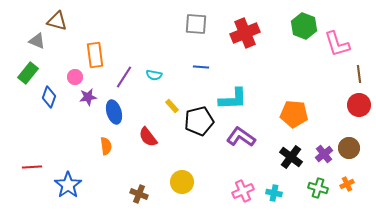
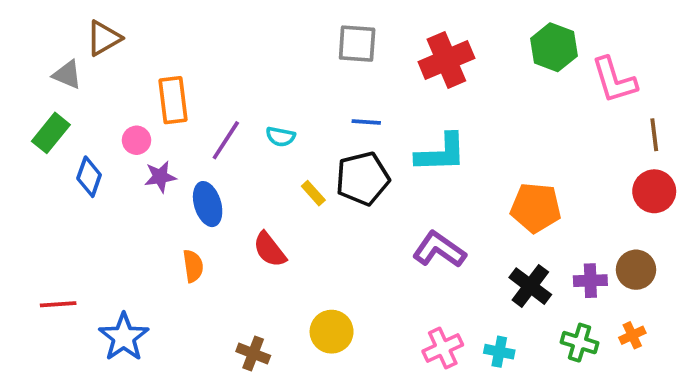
brown triangle: (57, 21) -> (104, 38), turned -45
cyan L-shape: (233, 99) -> (441, 153), moved
black pentagon: (199, 121) -> (363, 179), moved
purple cross: (324, 154) -> (590, 281), turned 36

